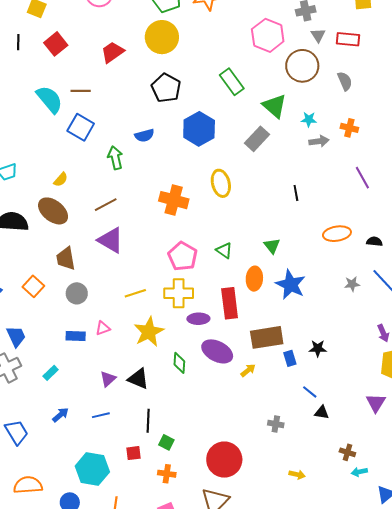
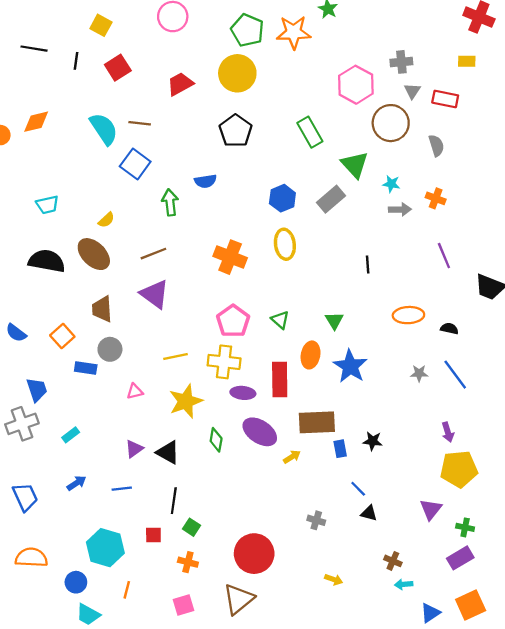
blue hexagon: (199, 129) -> (282, 198), moved, size x0.7
blue rectangle: (76, 336) -> (86, 368), moved

